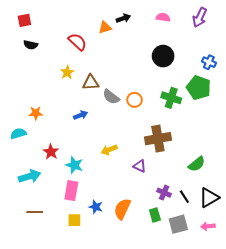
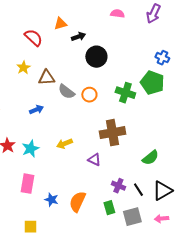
black arrow: (123, 18) -> (78, 37), moved
black circle: (163, 56) -> (96, 57), moved
cyan star: (74, 165) -> (30, 149), moved, turned 30
yellow square: (74, 220) -> (30, 227), moved

